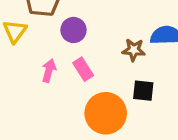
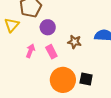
brown star: (134, 50) -> (74, 42), moved
black square: (143, 91) -> (86, 79), moved

